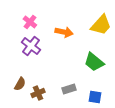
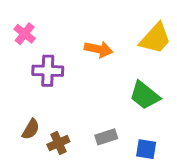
pink cross: (30, 22) -> (25, 34), moved
purple cross: (31, 46) -> (48, 71), turned -36

